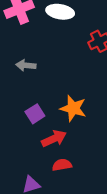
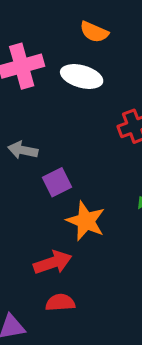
purple square: (35, 114) -> (57, 182), moved

